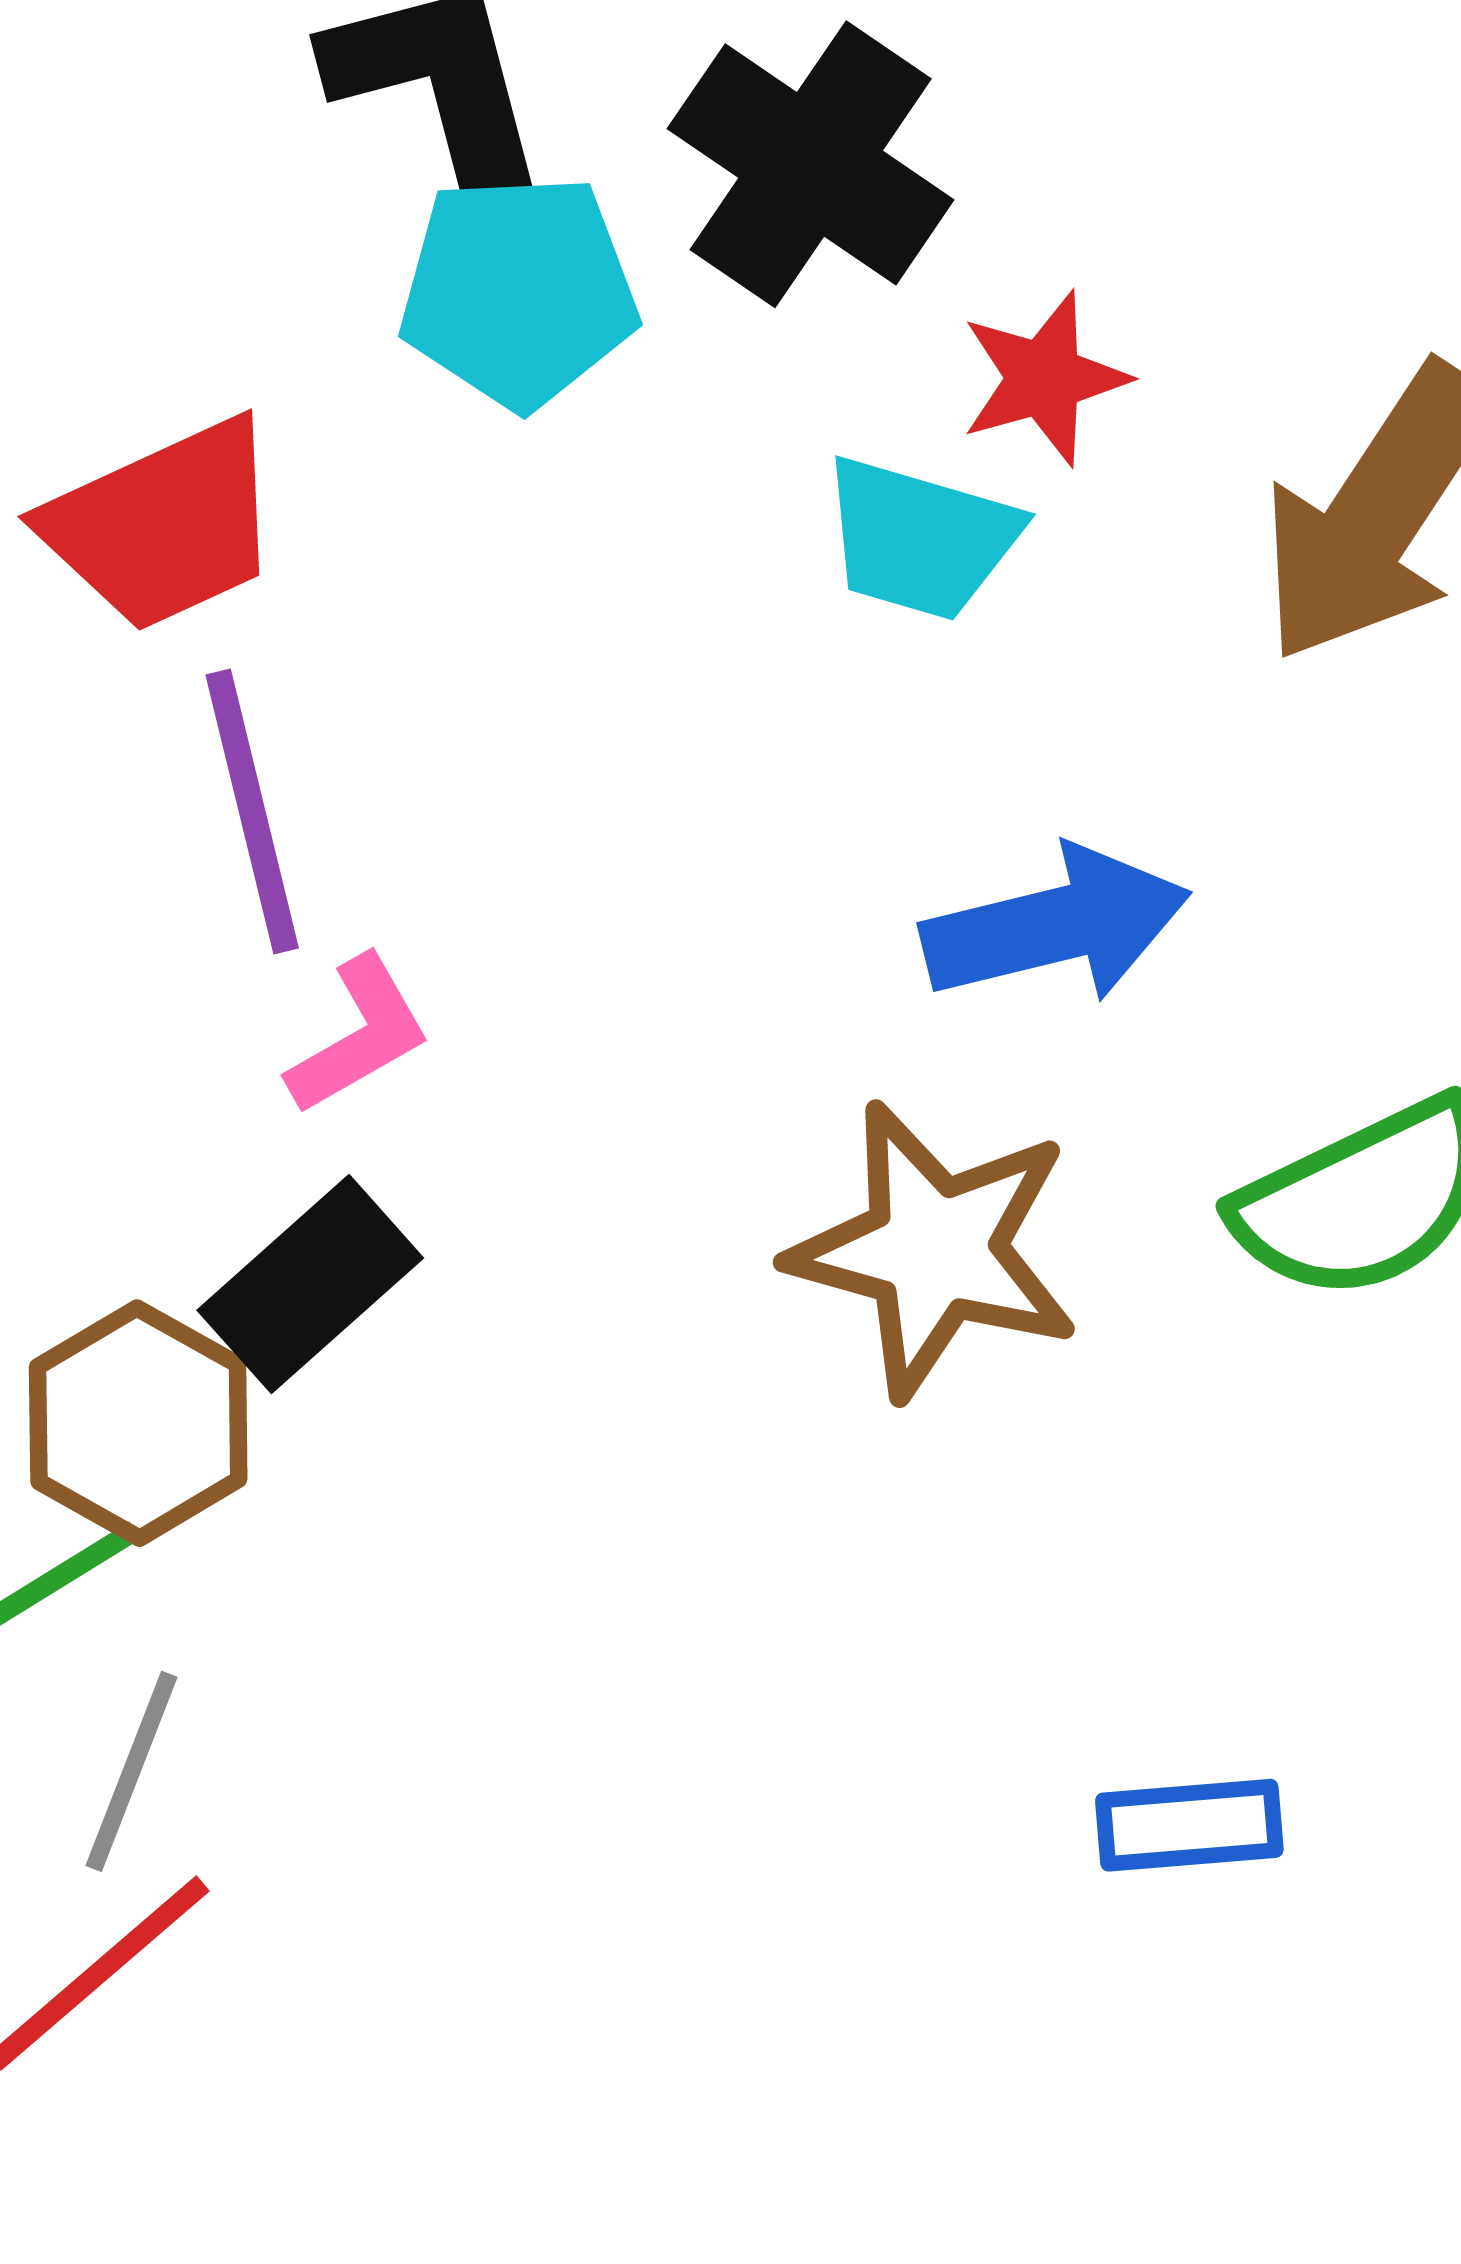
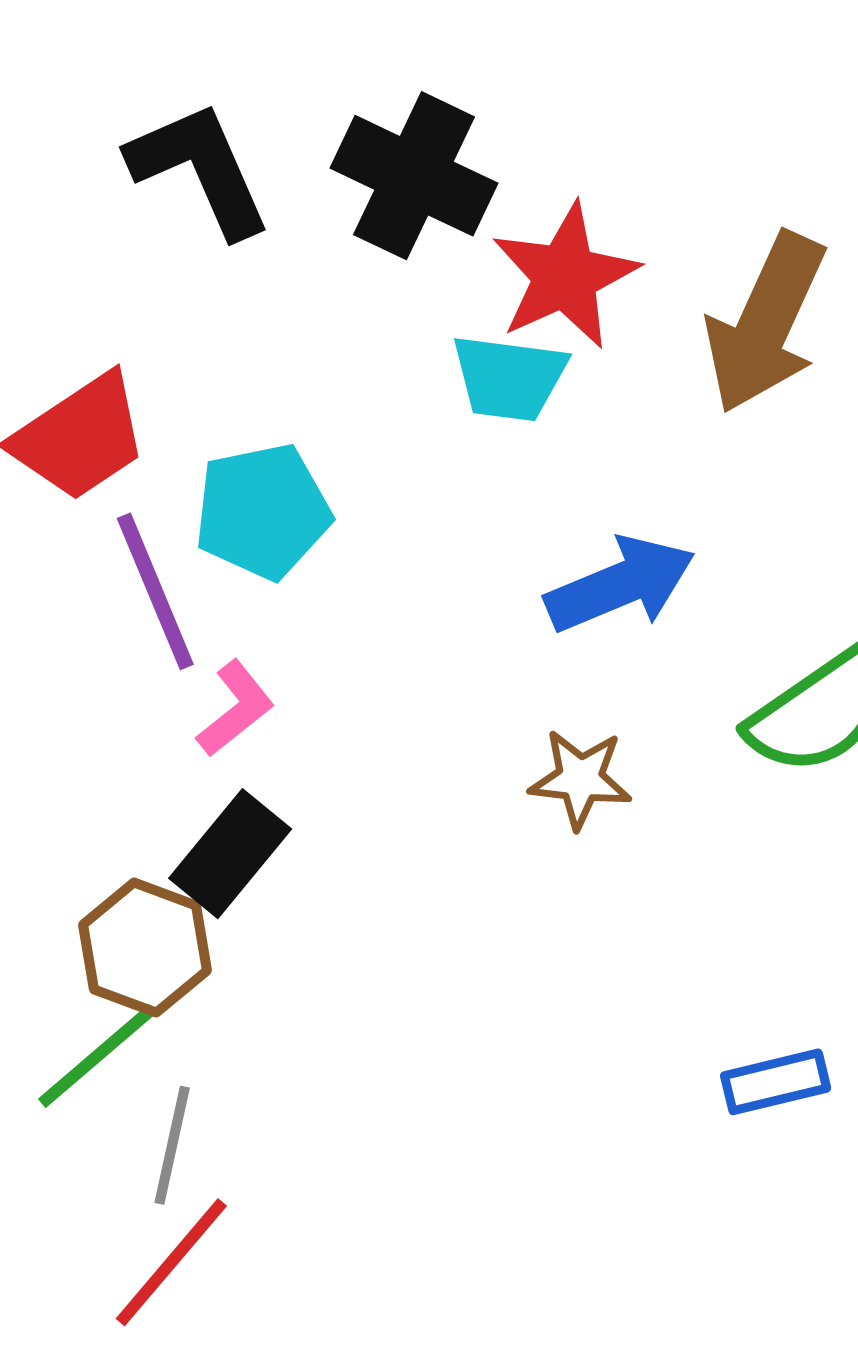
cyan pentagon: (519, 291) -> (262, 511), moved
red star: (1044, 378) -> (565, 276), size x1.5
brown star: (935, 1250) -> (580, 779), size x0.6

